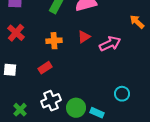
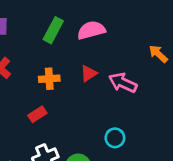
pink arrow: (110, 44) -> (123, 83), turned -130
cyan circle: (122, 94) -> (115, 138), moved

